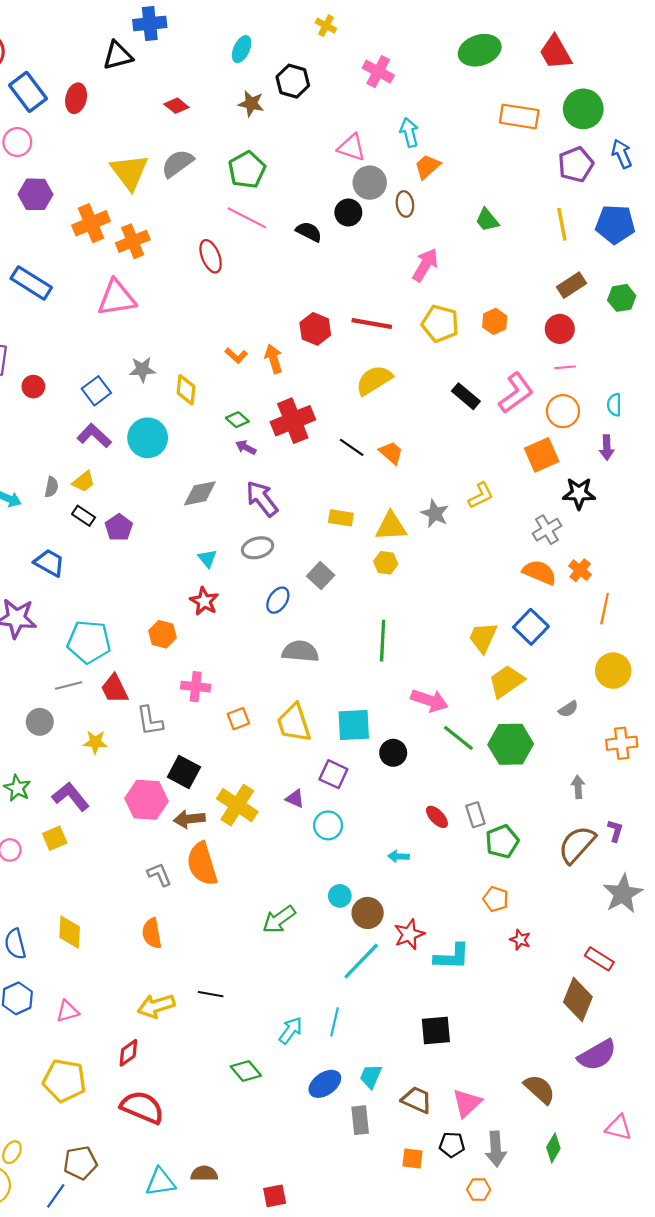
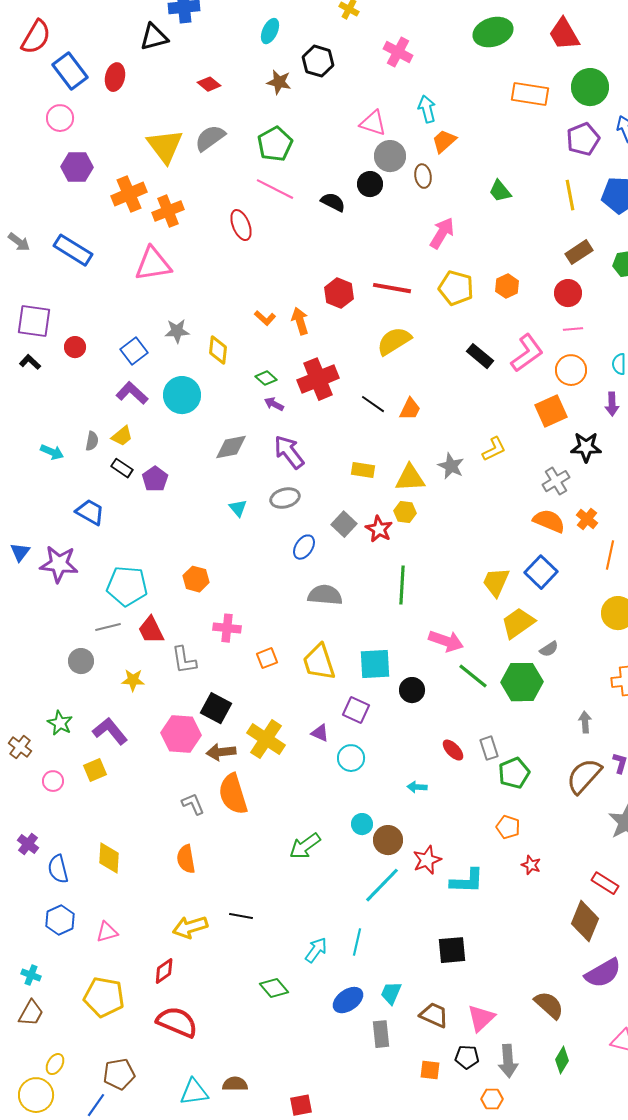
orange trapezoid: (391, 453) -> (410, 409), turned 75
red star: (204, 601) -> (379, 529), moved
gray semicircle: (568, 709) -> (549, 649), moved

